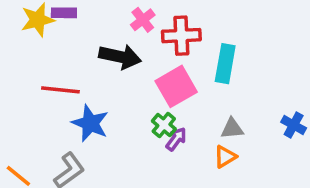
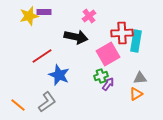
red cross: (181, 36) -> (122, 33), moved
red line: (60, 90) -> (42, 56), turned -40
green cross: (164, 125) -> (101, 76), turned 32

